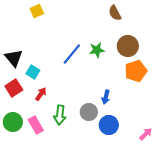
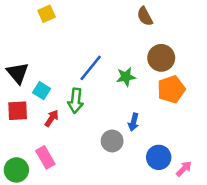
green star: (97, 50) -> (126, 77), moved
red square: (14, 88) -> (18, 111), turned 30
green arrow: (60, 115) -> (76, 101), moved
green circle: (13, 122) -> (16, 170), moved
blue circle: (109, 125) -> (159, 157), moved

